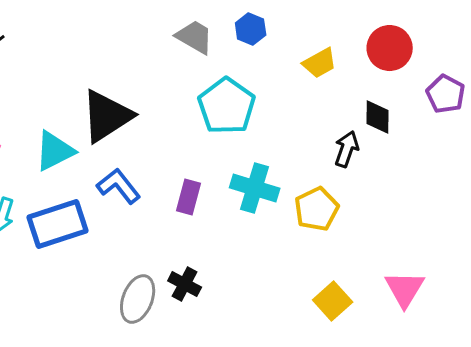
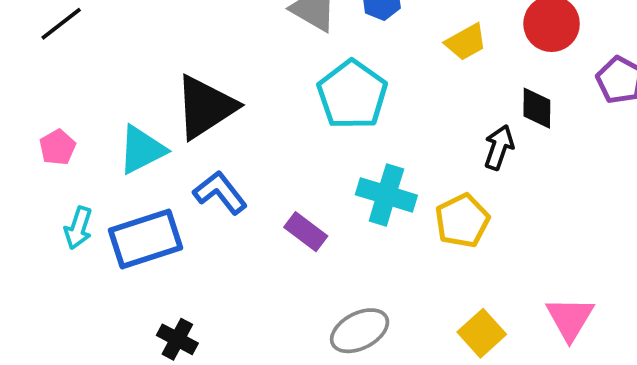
purple rectangle: (189, 197) -> (306, 232), moved, turned -68
black cross: (185, 284) -> (177, 339), moved
gray ellipse: (138, 299) -> (360, 331), moved, turned 42

